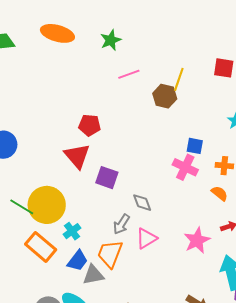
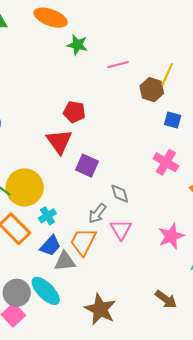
green star: (111, 40) -> (77, 45), moved, turned 30
blue square: (195, 146) -> (173, 120), moved
pink triangle: (146, 238) -> (121, 230), turned -35

